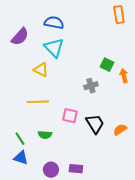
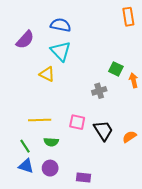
yellow line: (38, 102) -> (40, 120), moved
purple circle: (51, 170) -> (50, 168), moved

